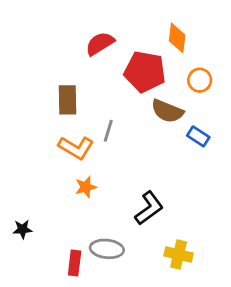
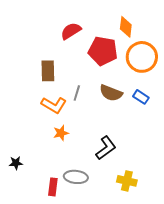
orange circle: (200, 80) -> (142, 57), size x1.8
brown semicircle: (167, 111) -> (111, 93), moved

